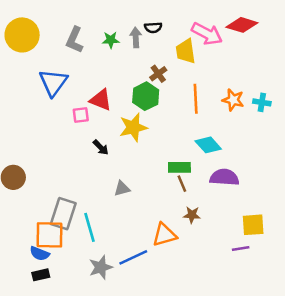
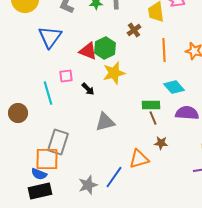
green hexagon: (146, 96) -> (105, 48), moved
pink square: (81, 115) -> (66, 76), moved
gray triangle: (122, 189) -> (105, 122), size x1.5
cyan line: (89, 227) -> (48, 93), moved
blue line: (133, 257) -> (114, 177), turned -30
black rectangle: (41, 275) -> (40, 191), size x1.6

